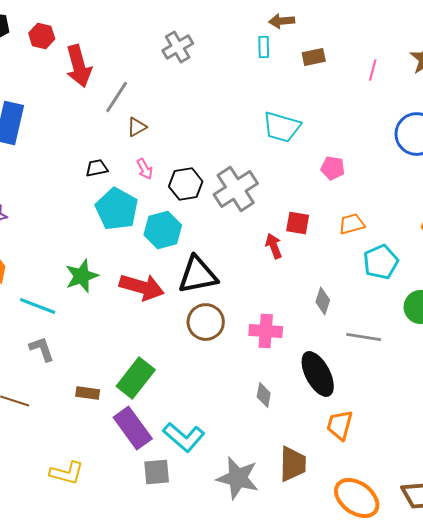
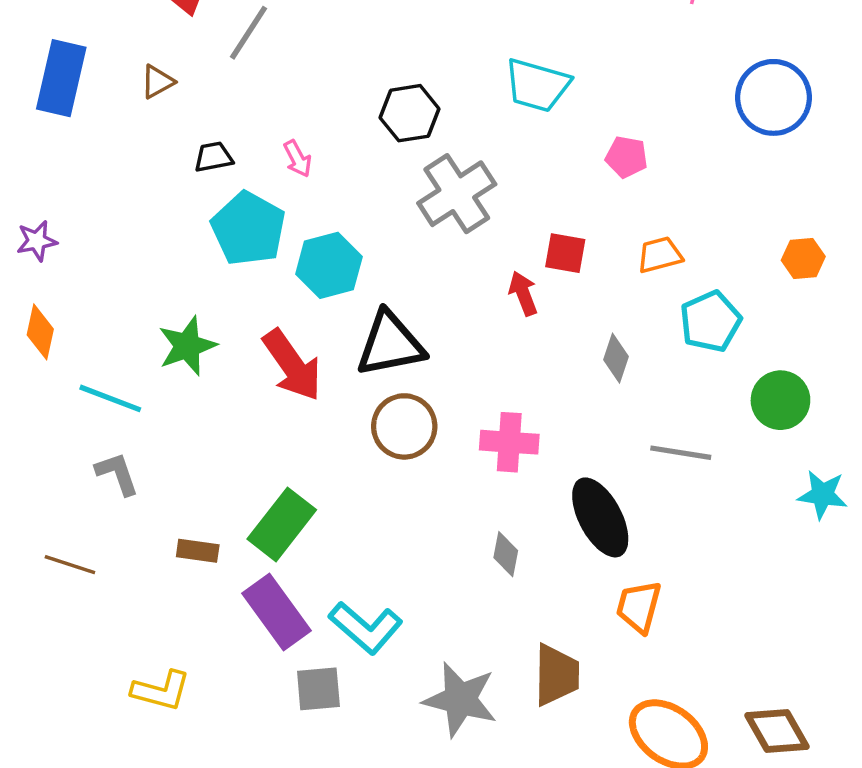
brown triangle: (137, 127) -> (157, 82), moved
black hexagon: (186, 184) -> (409, 113), moved
red arrow: (142, 287) -> (292, 365), turned 39
gray diamond: (323, 301) -> (616, 358), moved

